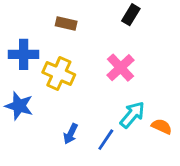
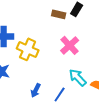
brown rectangle: (66, 24) -> (59, 14), moved
cyan arrow: (132, 115) -> (78, 77), turned -84

